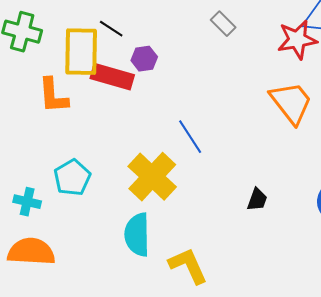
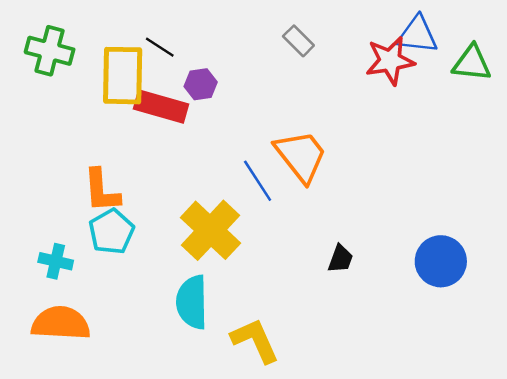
orange L-shape: (53, 96) -> (102, 191), moved
orange trapezoid: (291, 103) -> (301, 156), moved

